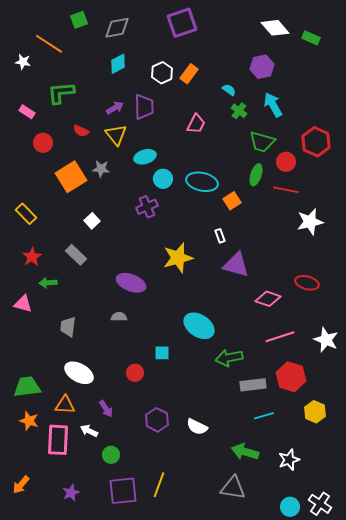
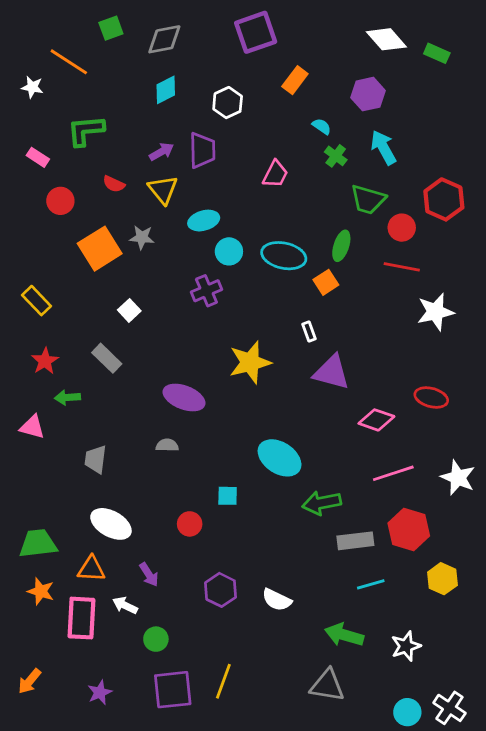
orange rectangle: (189, 74) -> (295, 80), moved
green ellipse: (256, 175) -> (341, 246), moved

